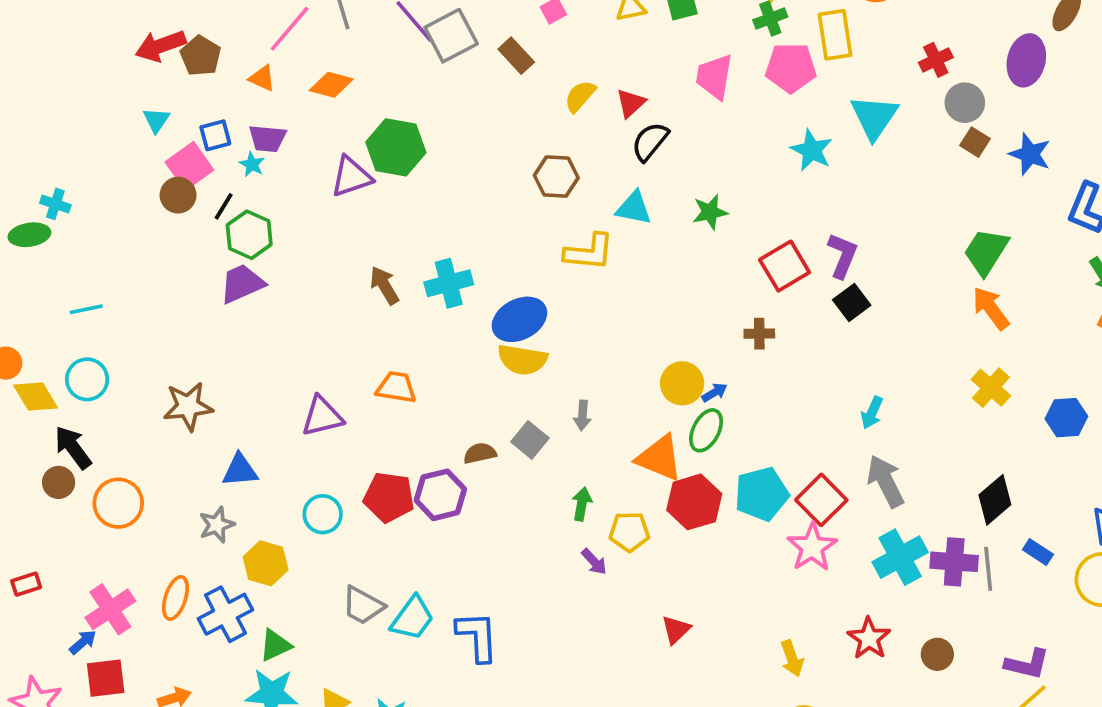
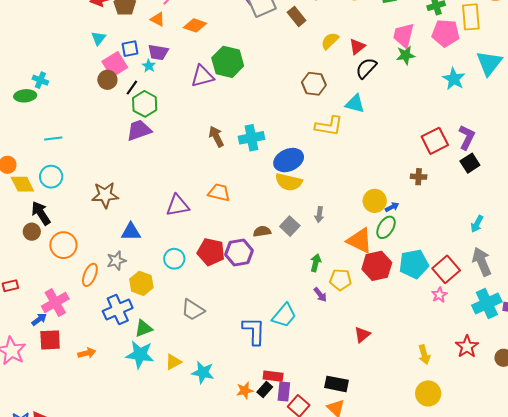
green star: (710, 212) -> (406, 55), moved
pink star: (812, 547) -> (439, 295), size x0.6
orange ellipse: (176, 598) -> (90, 275), moved
cyan trapezoid: (412, 618) -> (284, 315), moved

